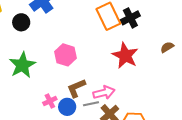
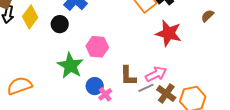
pink hexagon: (66, 55) -> (97, 47), moved
brown L-shape: (76, 88) -> (128, 76), turned -55
blue circle: (67, 107) -> (95, 86), moved

